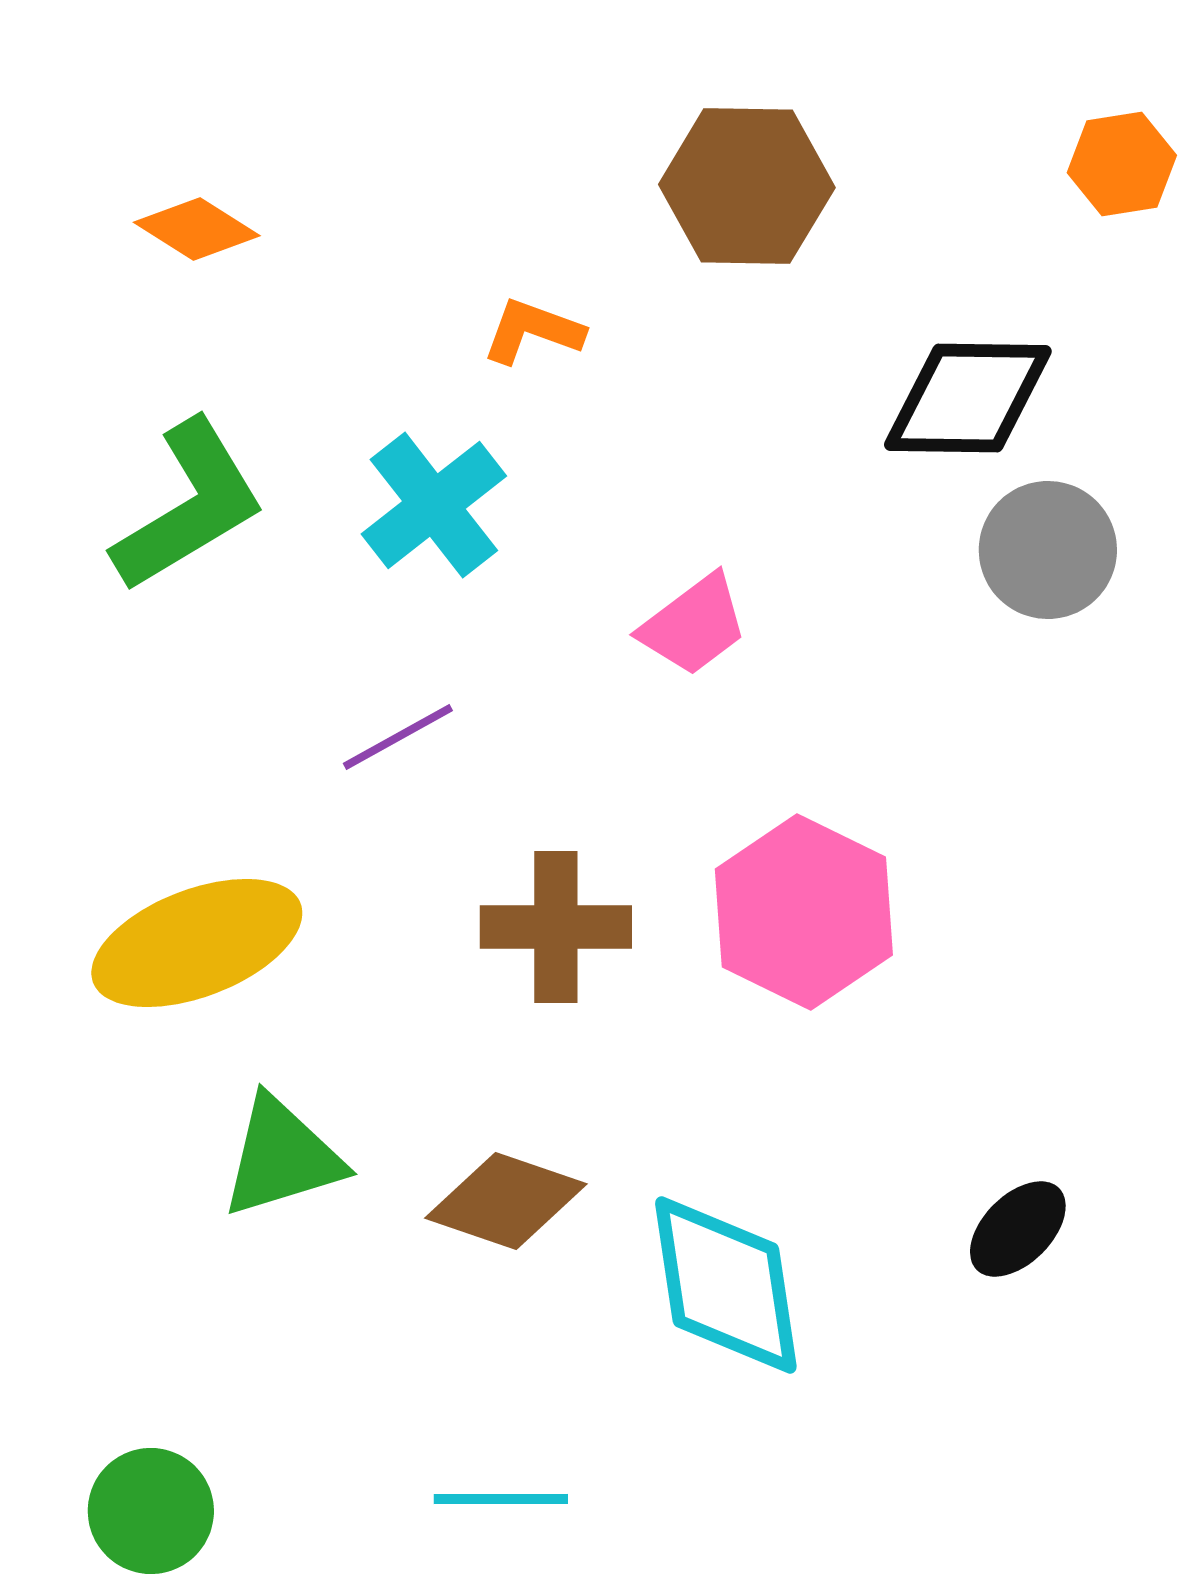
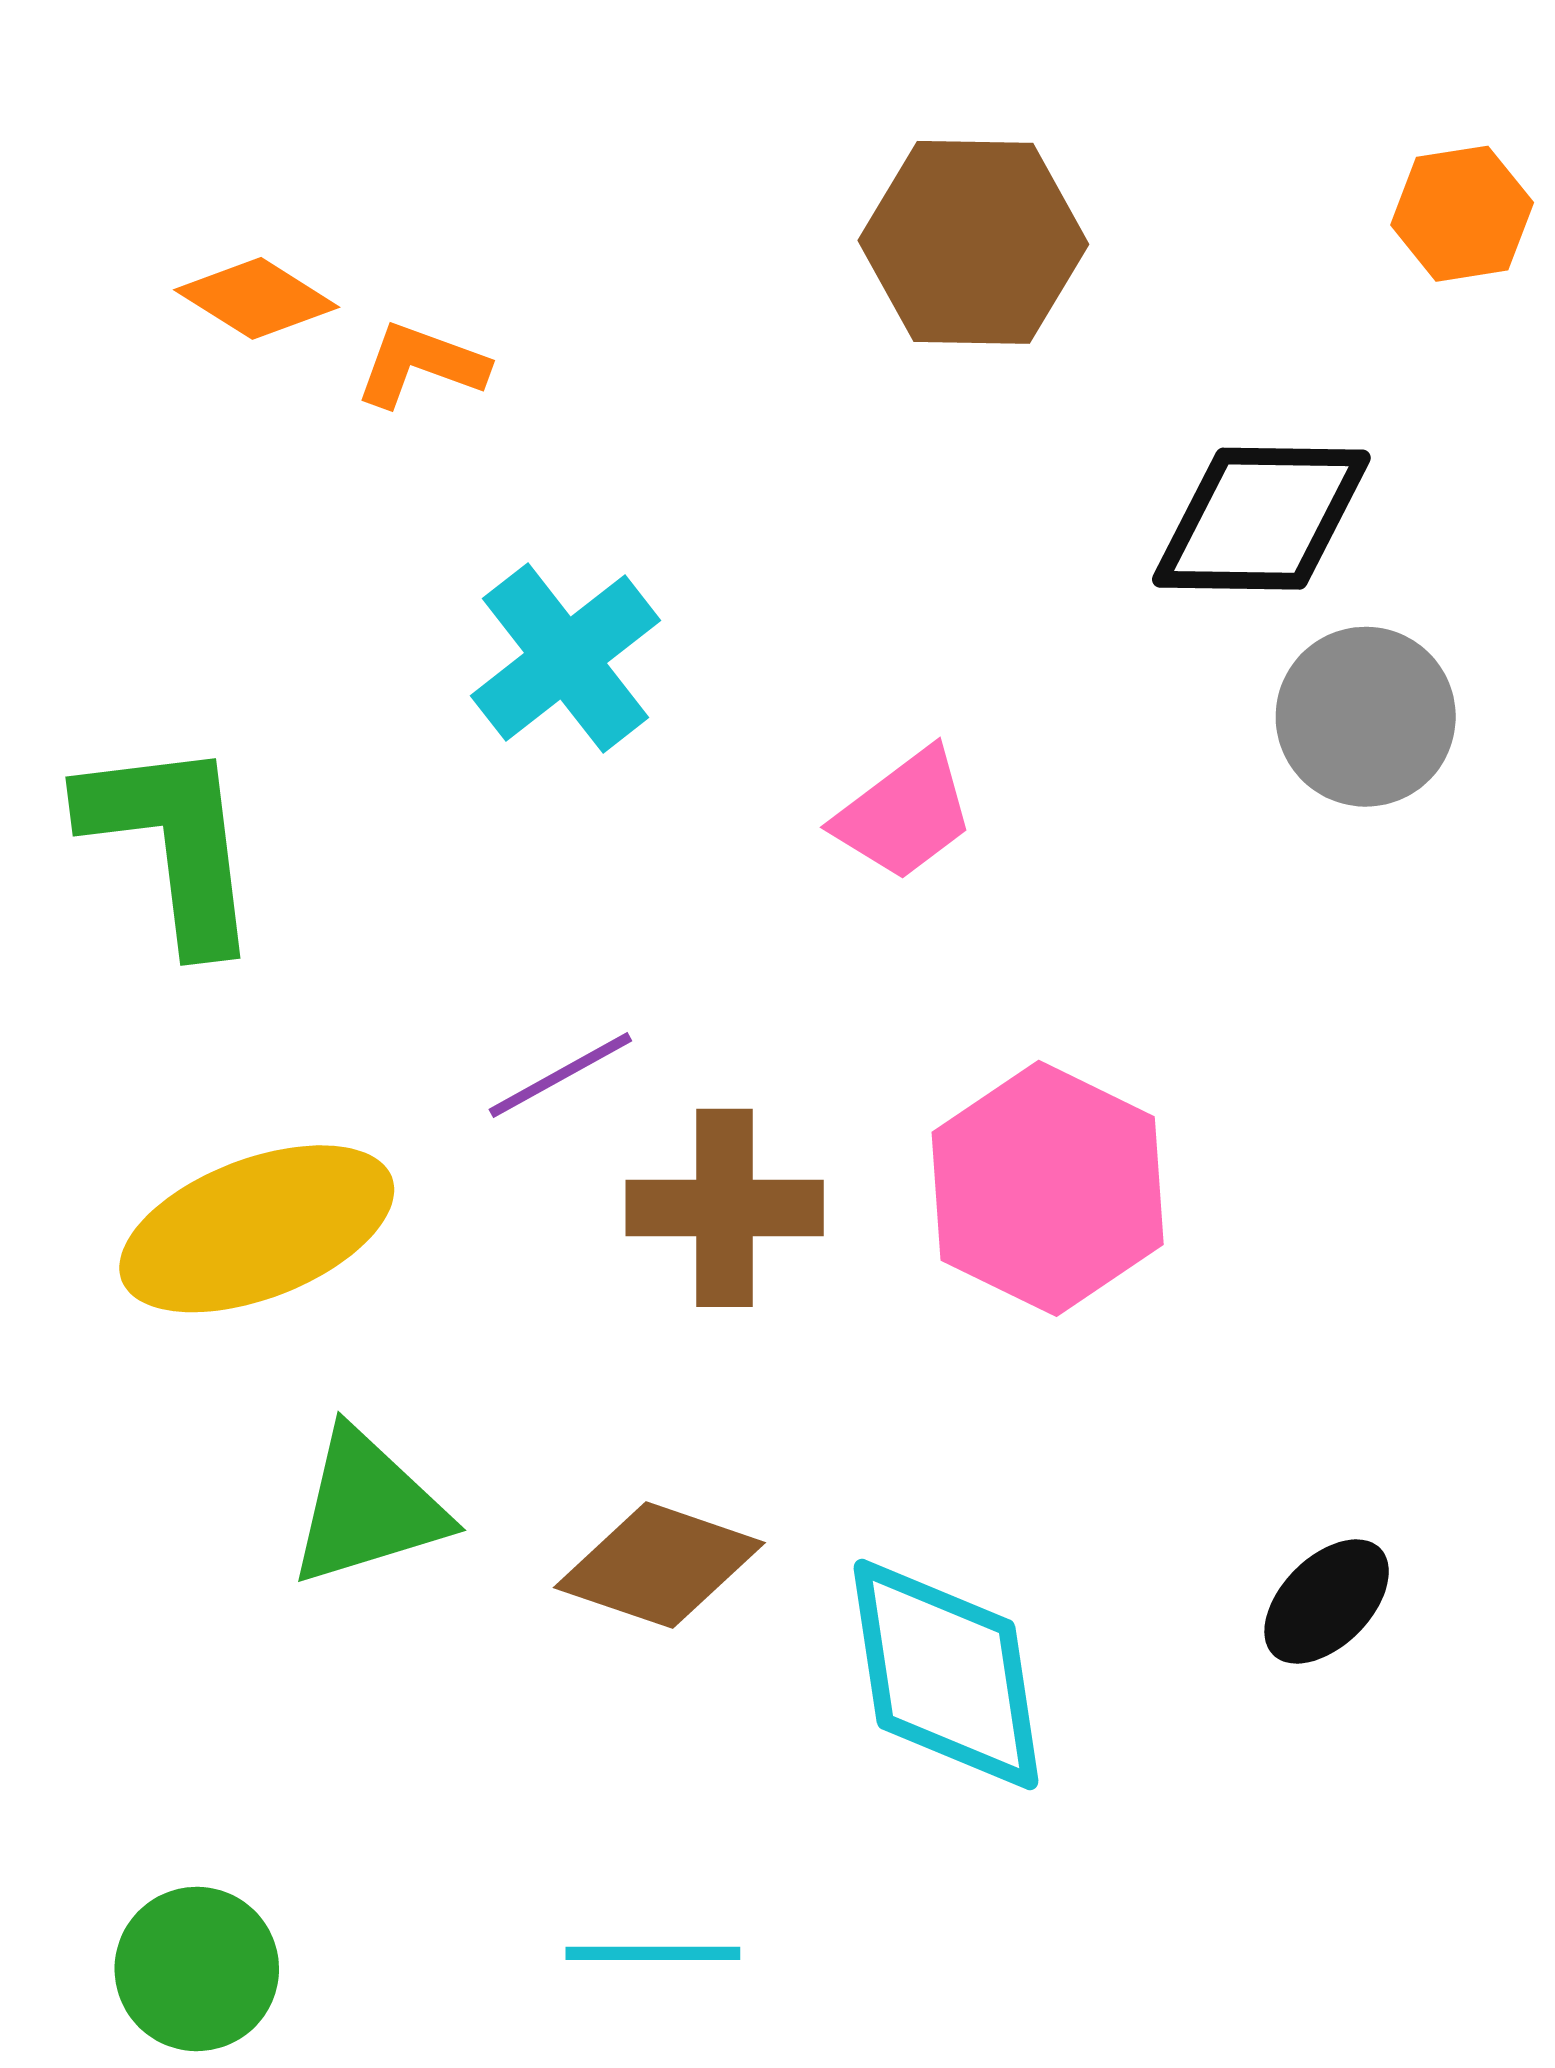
orange L-shape: (533, 331) -> (421, 365), moved
green L-shape: (189, 506) -> (172, 843), moved, turned -66
purple line: (398, 737) -> (560, 1075), moved

